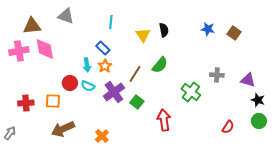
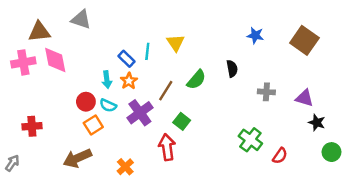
cyan line: (111, 22) -> (147, 51), moved
black semicircle: (164, 30) -> (232, 69), moved
brown square: (234, 33) -> (304, 40), moved, size x1.6
green cross: (191, 92) -> (250, 140), moved
orange square: (53, 101) -> (93, 125), moved, turned -35
green square: (137, 102) -> (182, 121), moved
red arrow: (164, 120) -> (167, 147), moved
green circle: (259, 121) -> (331, 152), moved

